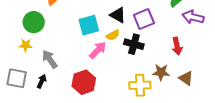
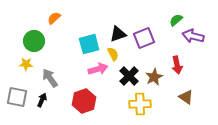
black triangle: (118, 15) -> (118, 34), turned -48
yellow semicircle: (113, 35) -> (113, 54), turned -88
black cross: (134, 44) -> (129, 76), moved, turned 30
pink arrow: (98, 50) -> (98, 69), turned 30
brown star: (161, 72) -> (154, 77), moved, turned -30

